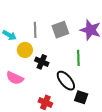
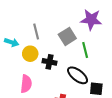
gray square: (60, 30) -> (67, 36), moved
pink semicircle: (15, 78) -> (26, 84), turned -96

